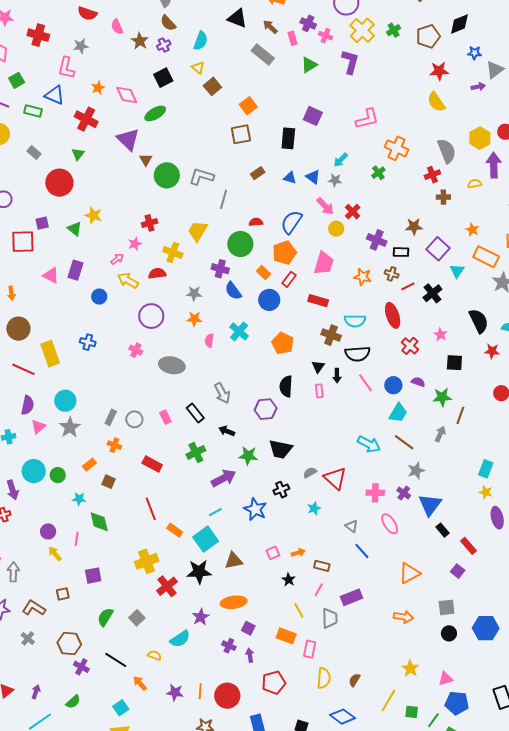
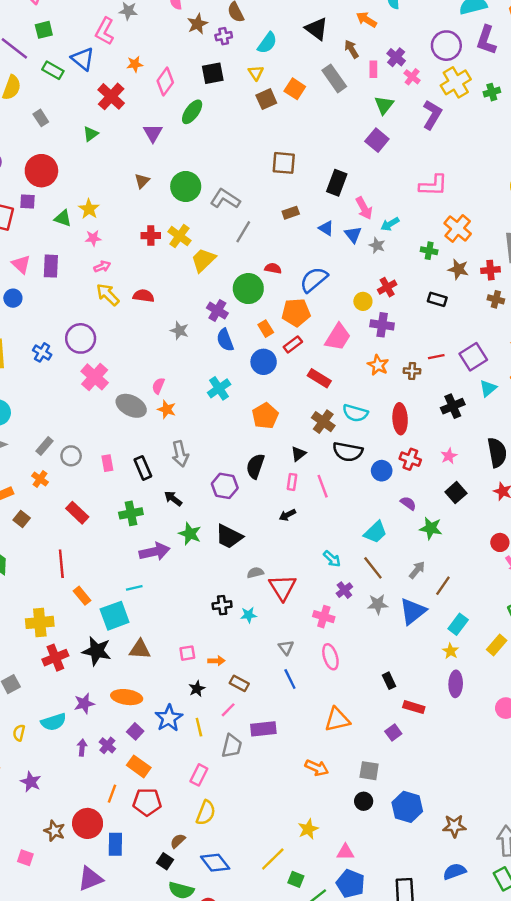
green triangle: (309, 65) -> (384, 105), turned -36
pink diamond: (127, 95) -> (165, 82), turned 45
orange square: (248, 106) -> (295, 89), moved, turned -36
green ellipse: (155, 113) -> (192, 112), turned -40
purple square: (313, 116) -> (377, 140), moved
purple triangle: (128, 139) -> (153, 133), size x0.7
brown triangle: (146, 160) -> (142, 181), moved
green cross: (378, 173) -> (429, 251), turned 32
red circle: (59, 183) -> (41, 171), moved
pink arrow: (325, 206) -> (364, 208), moved
brown star: (414, 226) -> (458, 269), moved
green triangle: (74, 229) -> (63, 218), turned -35
purple cross: (377, 240) -> (382, 325), moved, turned -30
pink star: (135, 244) -> (93, 238), moved
yellow cross: (173, 252) -> (179, 236), moved
black rectangle: (401, 252) -> (437, 299), moved
purple rectangle: (75, 270) -> (51, 266), turned -30
brown cross: (392, 274) -> (412, 371), turned -32
red line: (408, 286) -> (436, 357), moved
blue circle: (99, 297) -> (13, 298), moved
purple circle: (151, 316) -> (81, 338), moved
orange star: (194, 319) -> (167, 409), moved
pink semicircle: (209, 341) -> (158, 386), moved
red cross: (410, 346) -> (410, 459), turned -36
pink cross: (136, 350) -> (95, 377), size x1.6
black square: (454, 363) -> (456, 493), turned 30
black arrow: (337, 376) -> (287, 515), moved, turned 48
pink line: (366, 383) -> (323, 486), moved
blue circle: (393, 385) -> (382, 471), moved
brown line: (460, 415) -> (443, 586), moved
cyan arrow: (369, 444) -> (332, 559), size x0.7
black cross: (281, 490) -> (222, 605), moved
purple cross: (404, 493) -> (344, 590), moved
blue triangle: (430, 505) -> (413, 611), moved
blue star: (255, 509) -> (169, 718), moved
red rectangle: (469, 546) -> (414, 707), turned -48
orange rectangle: (286, 636) -> (139, 766), moved
yellow semicircle: (154, 655) -> (19, 733), turned -112
purple arrow: (250, 655) -> (82, 748), moved
brown semicircle: (354, 680) -> (178, 841), moved
orange line: (200, 691) -> (112, 794), moved
red circle: (227, 696) -> (88, 823), moved

